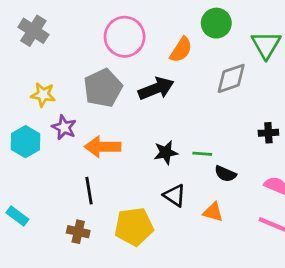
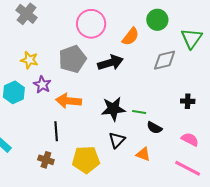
black star: (166, 152) -> (113, 109), size x1.4
black triangle: (175, 195) -> (117, 140), turned 36

